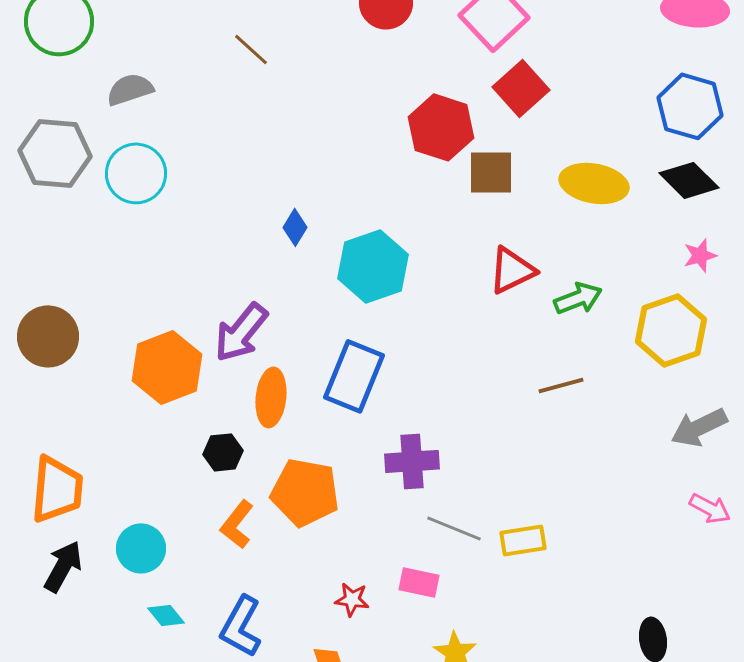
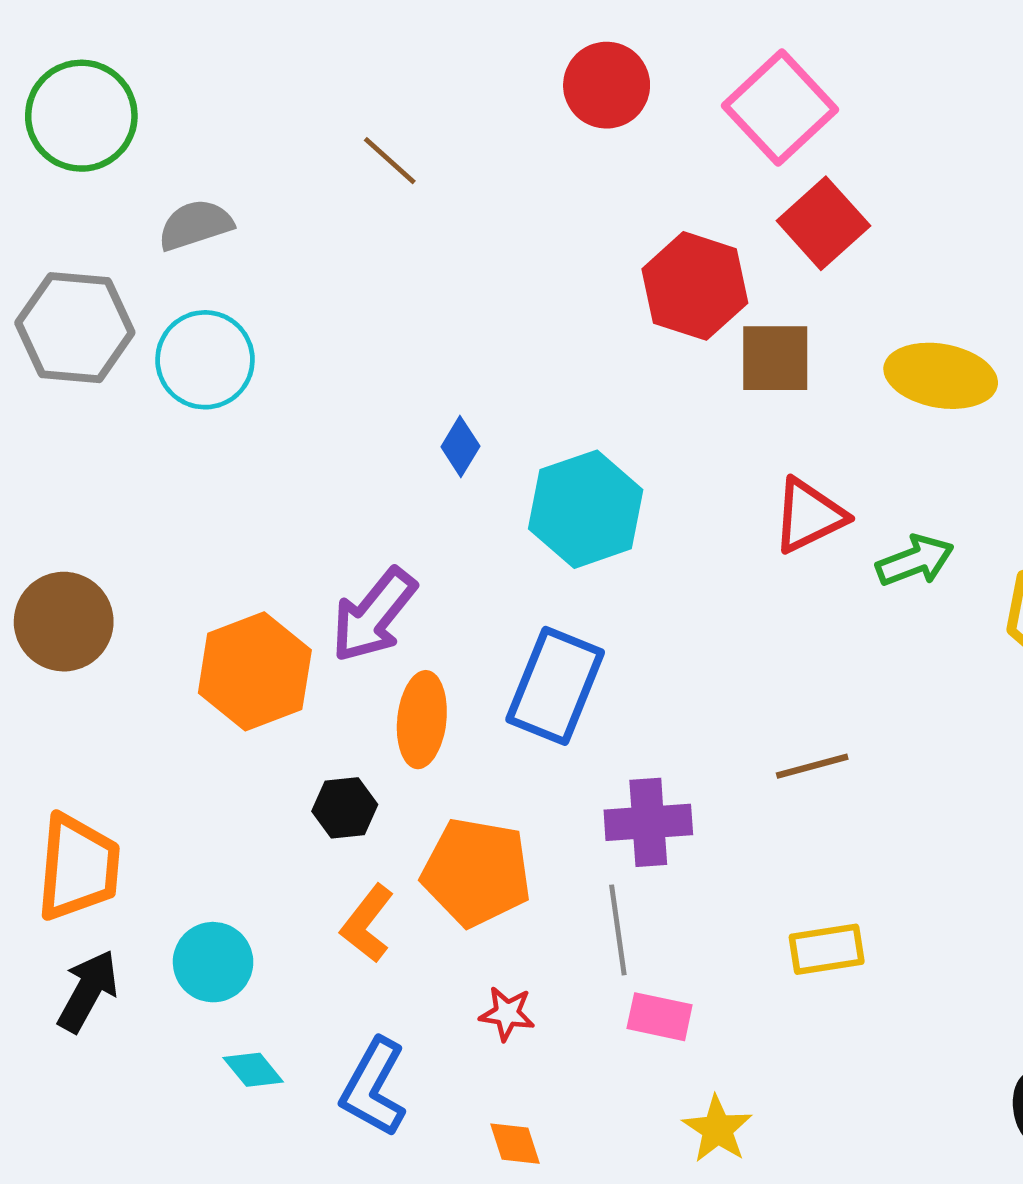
brown line: (561, 385) -> (812, 766), moved
gray line: (454, 528) -> (618, 930), moved, turned 60
red star: (352, 599) -> (507, 1014), moved

